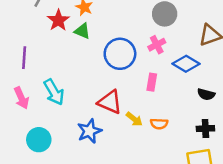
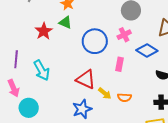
red star: (58, 20) -> (44, 31), moved
purple line: (24, 58) -> (16, 59), moved
pink arrow: (21, 98) -> (14, 88), moved
blue star: (89, 131) -> (82, 109), moved

